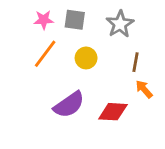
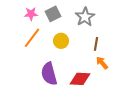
gray square: (75, 20) -> (53, 14), turned -35
purple semicircle: (69, 105) -> (49, 74), turned 110

